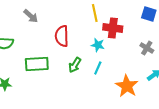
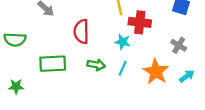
green arrow: (75, 65) -> (96, 65), turned -112
orange star: (127, 86) -> (156, 72), moved

